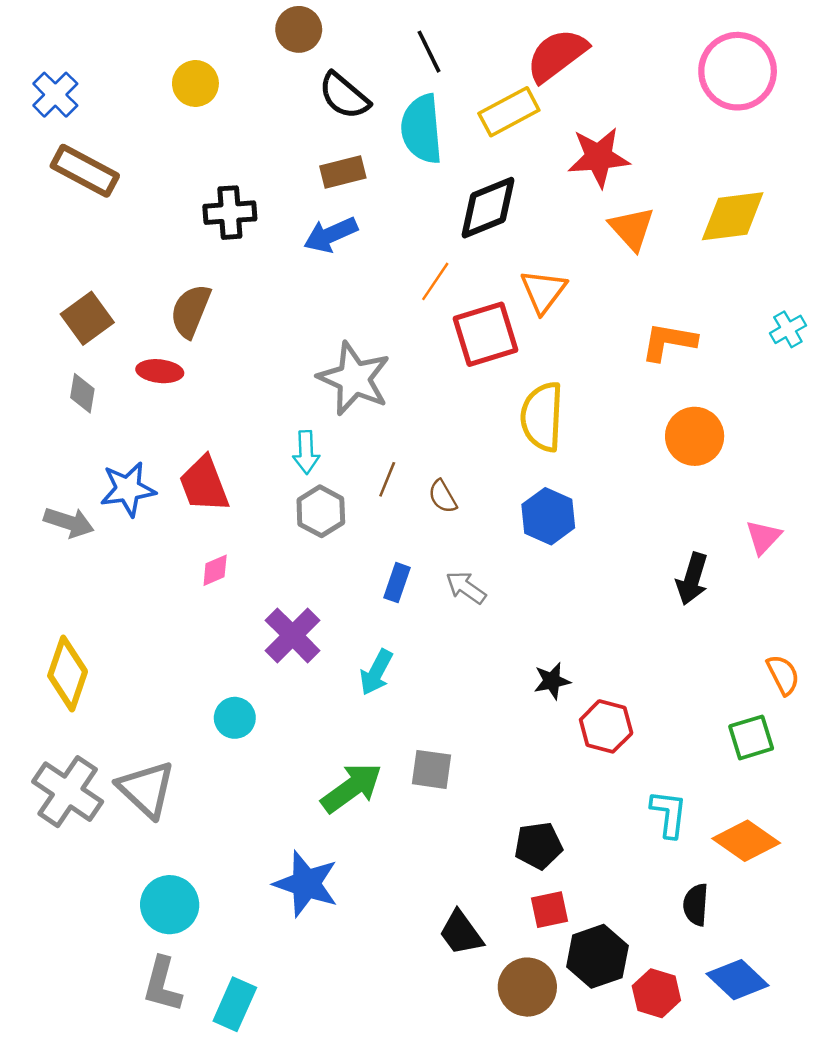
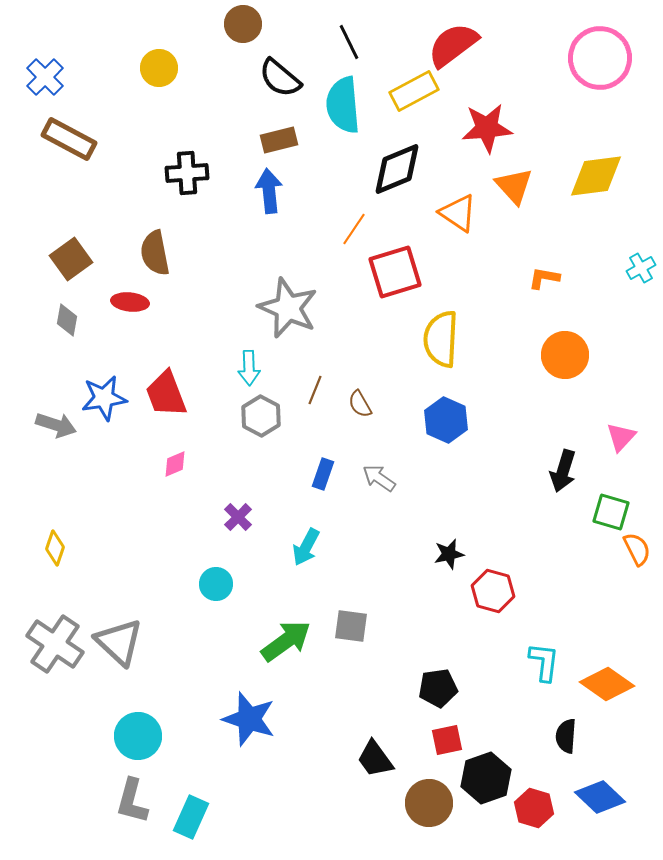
blue arrow: (331, 235) -> (269, 191), turned 108
orange triangle: (543, 291) -> (458, 213), moved, turned -33
brown semicircle: (191, 311) -> (155, 253), turned -33
orange L-shape: (669, 342) -> (544, 278), size x0.7
purple cross: (293, 635) -> (238, 517), size x0.6
yellow diamond: (68, 674) -> (55, 548), size x0.6
cyan circle: (235, 718) -> (216, 584), moved
green square: (751, 737) -> (611, 512), moved, turned 33

